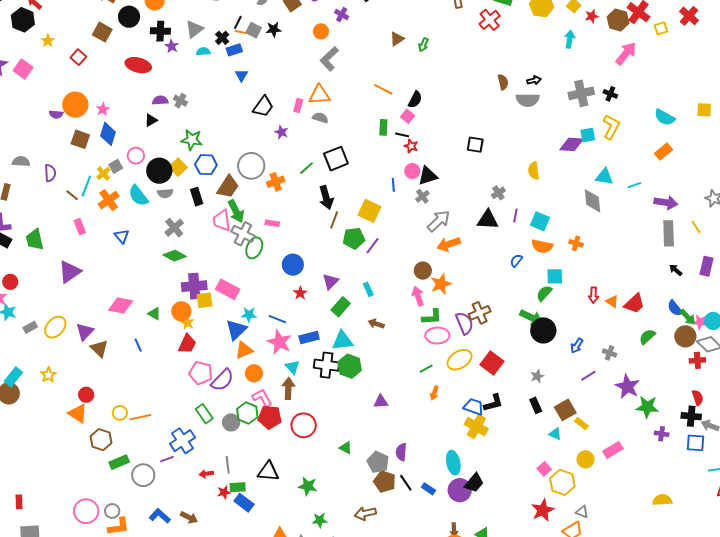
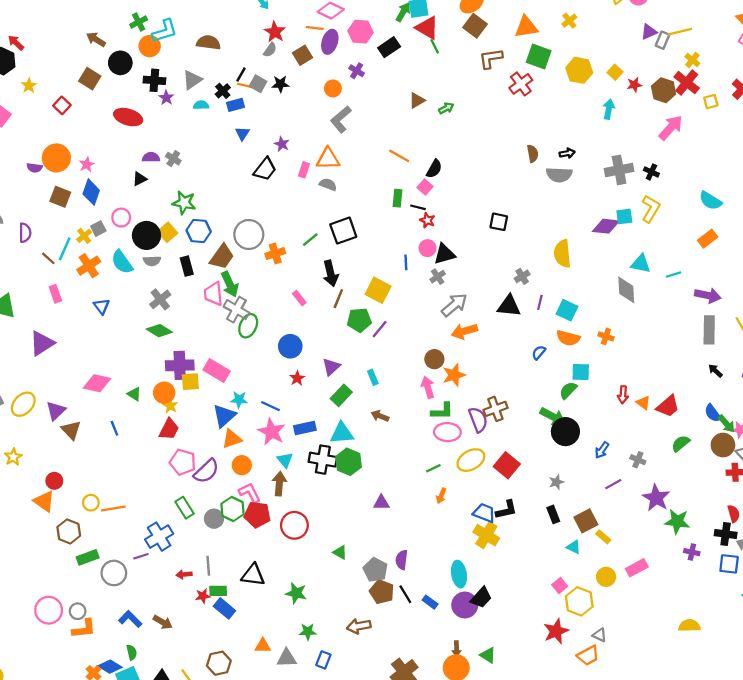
green arrow: (423, 45) -> (446, 108), turned -144
purple star: (281, 132) -> (282, 144), moved
yellow semicircle: (534, 171) -> (562, 254), size x1.4
pink rectangle: (272, 223) -> (299, 298), moved, turned 40

